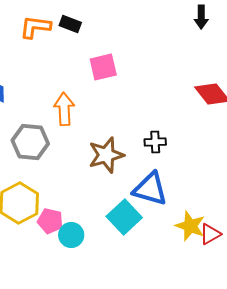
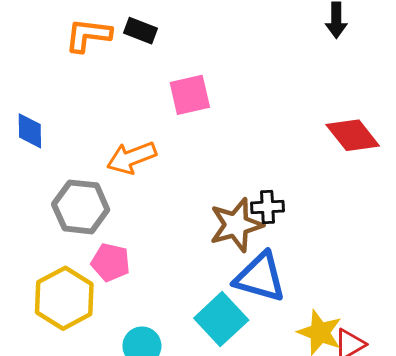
orange arrow: (64, 109) -> (132, 158), turned -108
brown star: (106, 155) -> (236, 225), moved
pink pentagon: (50, 221) -> (111, 262), moved

